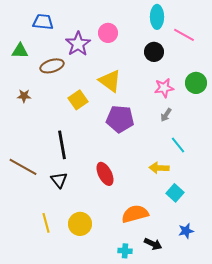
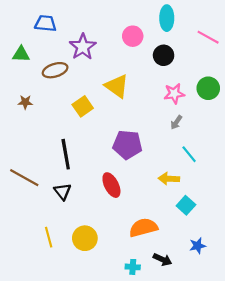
pink circle: (108, 33) -> (133, 36), moved
pink line: (184, 35) -> (208, 37), moved
purple pentagon: (120, 119) -> (127, 145), moved

